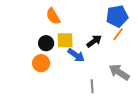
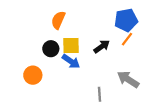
orange semicircle: (53, 16) -> (58, 20), turned 54
blue arrow: (76, 55) -> (71, 61), moved
orange circle: (41, 63) -> (33, 75), moved

